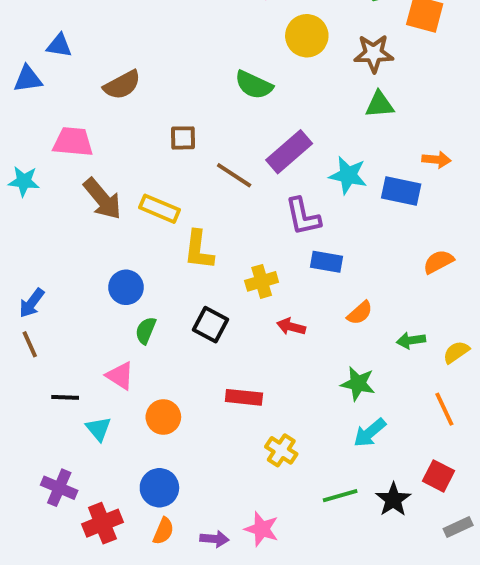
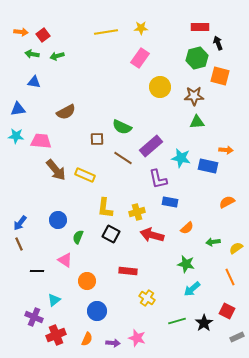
blue triangle: (59, 46) -> (34, 82), moved
green semicircle: (254, 85) -> (122, 127), moved
cyan star: (24, 181) -> (16, 136), moved
yellow L-shape: (199, 250) -> (105, 208), moved
blue circle: (126, 287) -> (58, 220), moved
red arrow: (291, 327) -> (152, 235), size x1.6
cyan triangle: (98, 429) -> (54, 300), moved, turned 32
blue circle: (159, 488) -> (97, 311), moved

